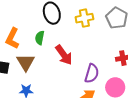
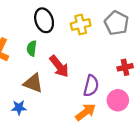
brown triangle: (26, 62) -> (33, 83), moved, turned -36

